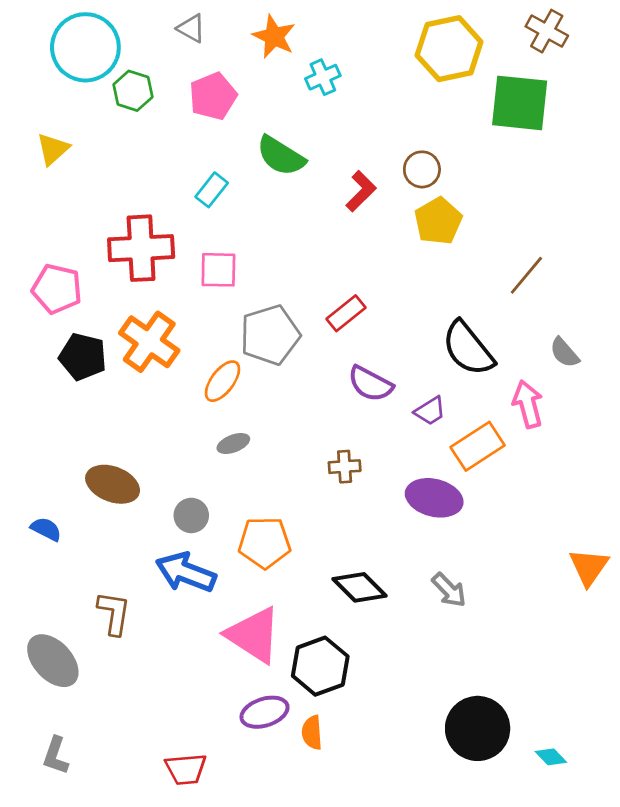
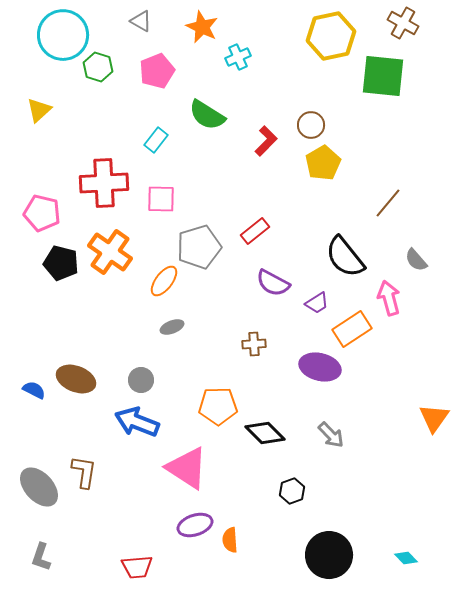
brown ellipse: (113, 484) -> (76, 379), moved
orange pentagon: (265, 543) -> (218, 406), moved
brown L-shape: (114, 613) -> (84, 472), moved
black hexagon: (320, 666) -> (292, 491), moved, size x0.6
black circle: (478, 728) -> (329, 555), moved

